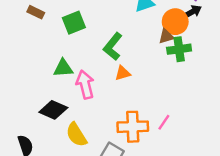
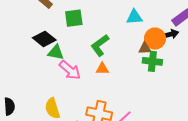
pink arrow: (85, 85) -> (70, 70), turned 130
black diamond: (53, 110) -> (44, 39), moved

